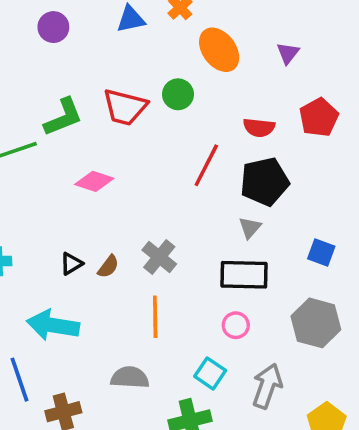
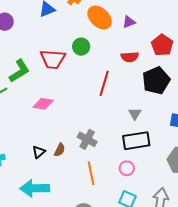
purple triangle: (288, 53) -> (129, 22), moved, turned 40
black pentagon: (265, 182) -> (156, 81), moved
pink circle: (236, 325) -> (127, 168), moved

